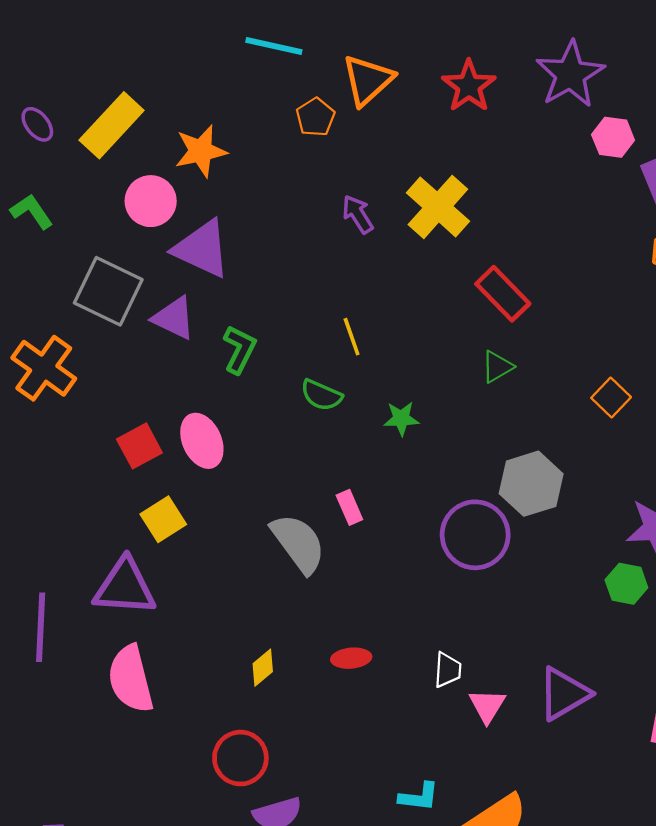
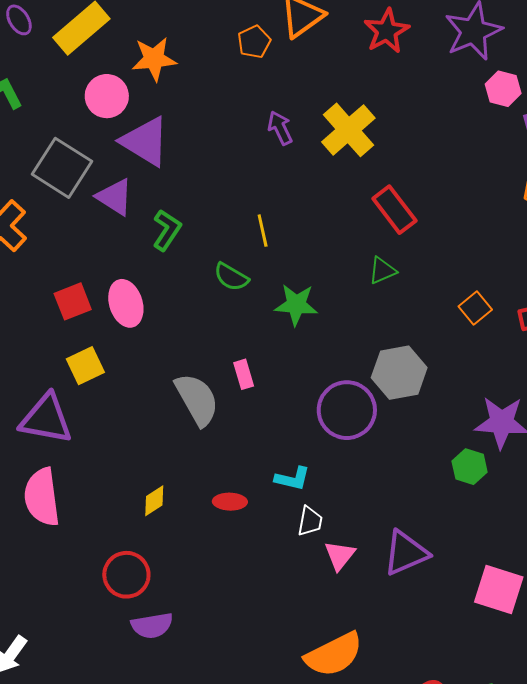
green star: (401, 418) -> (296, 305), size x1.4
cyan L-shape: (419, 797) -> (292, 479), moved

